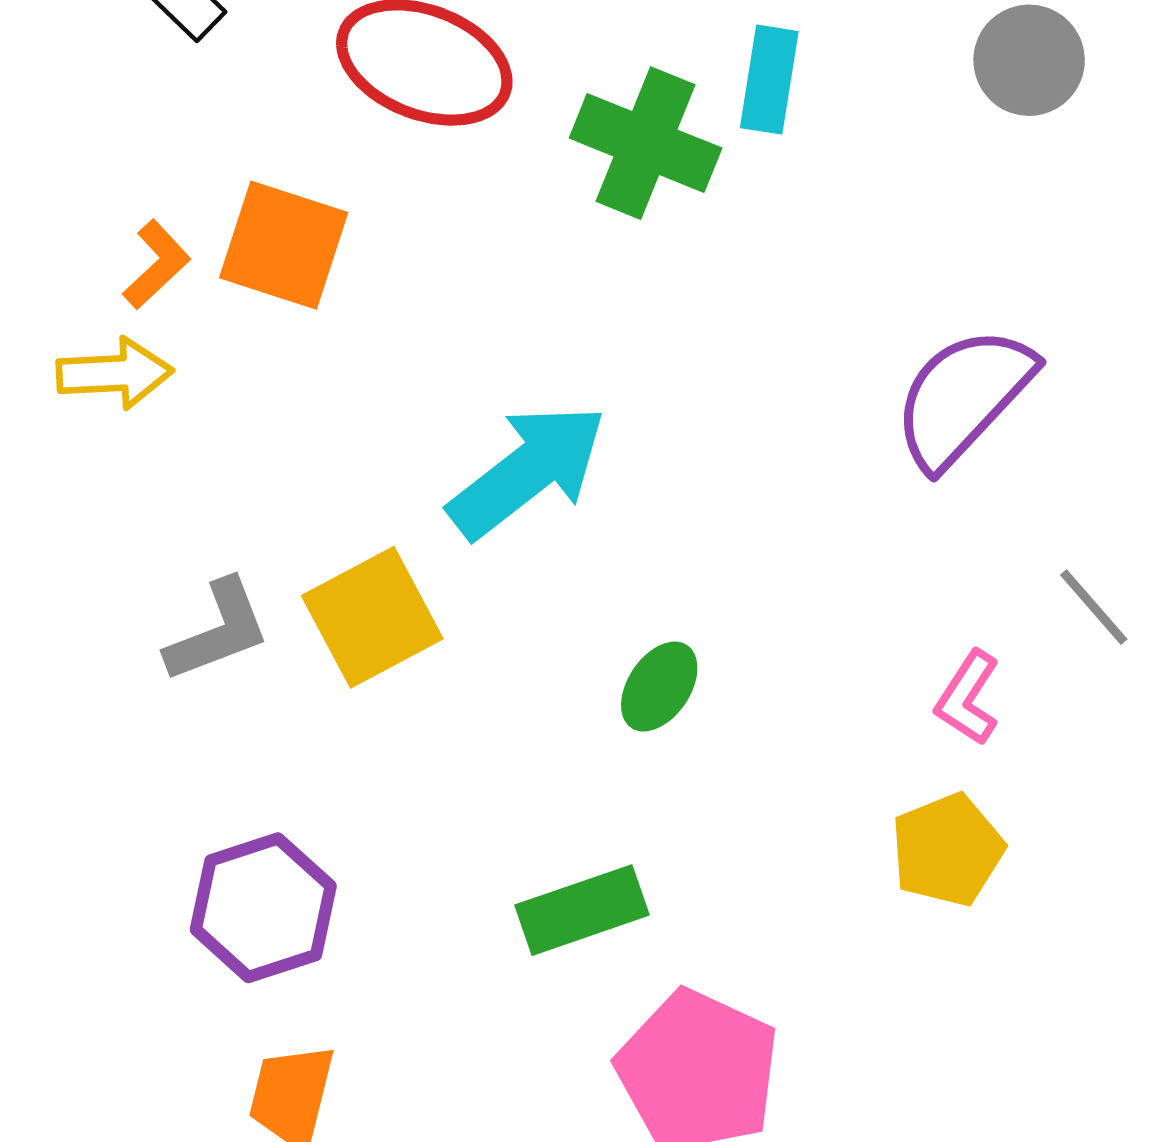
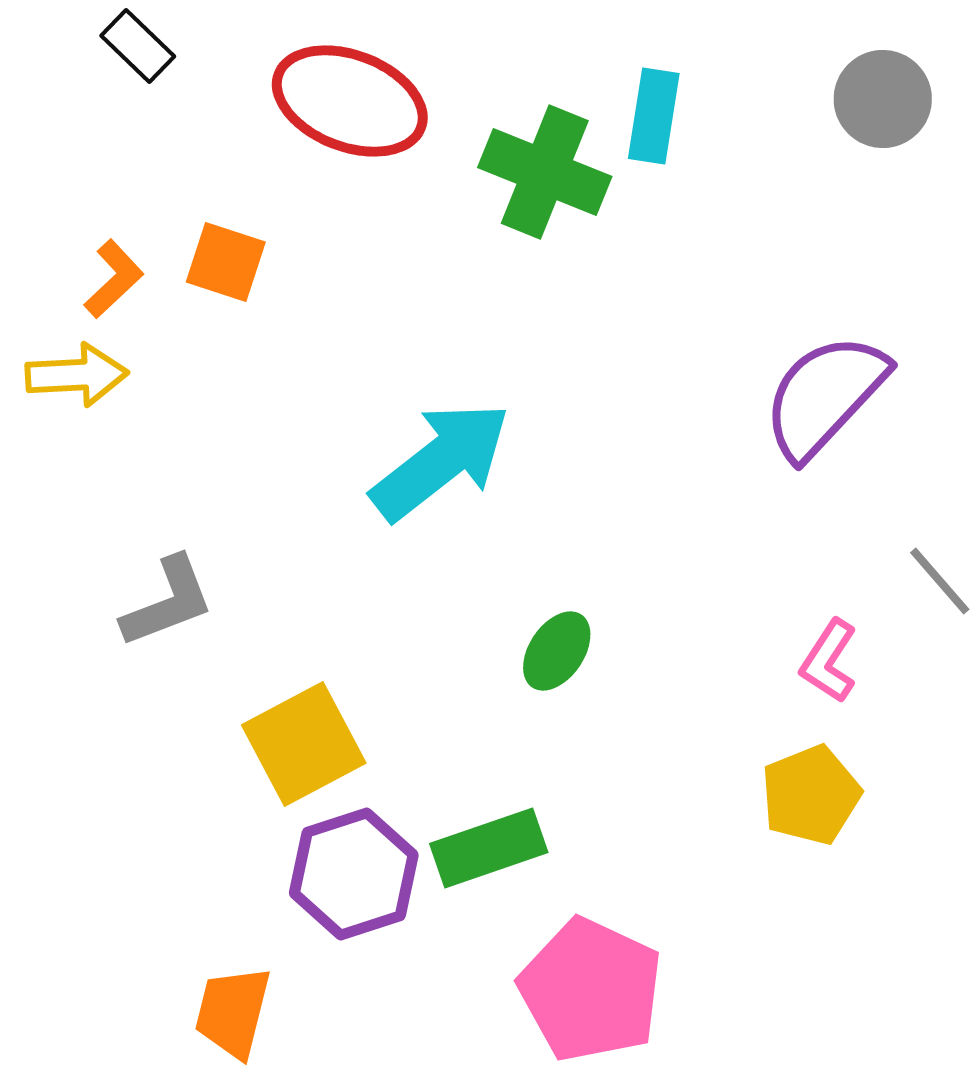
orange square: (284, 245) -> (226, 262), size x0.7
yellow square: (372, 617) -> (304, 744), moved
purple hexagon: (263, 908) -> (354, 874), moved

